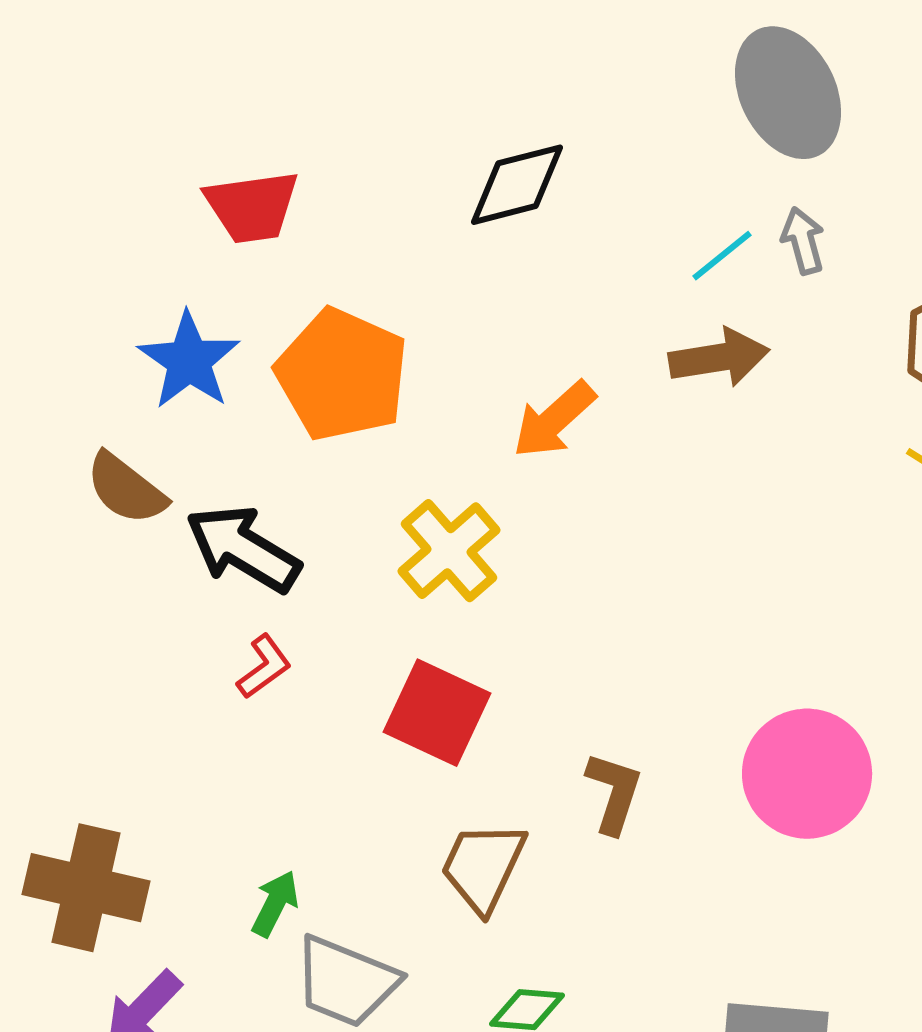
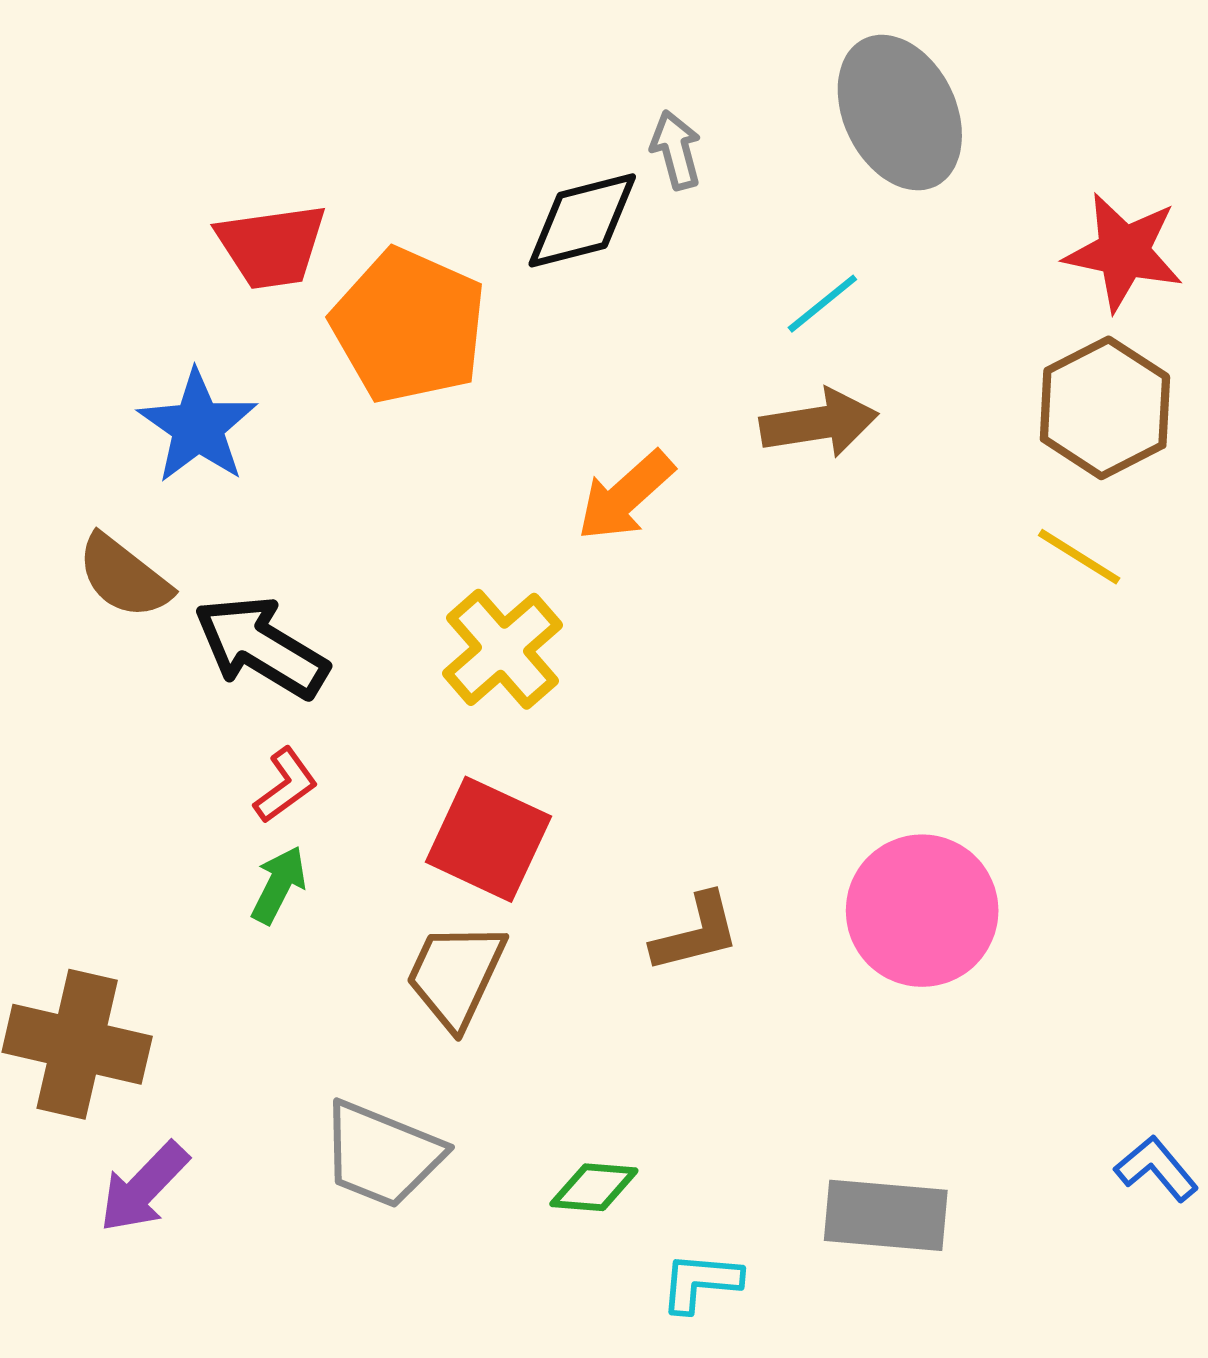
gray arrow: (803, 241) -> (676, 150), moved
orange pentagon: (342, 375) -> (409, 326), moved
brown L-shape: (614, 793) -> (696, 933), turned 58
brown trapezoid: (483, 867) -> (456, 975), moved
green arrow: (275, 904) -> (279, 885), moved

